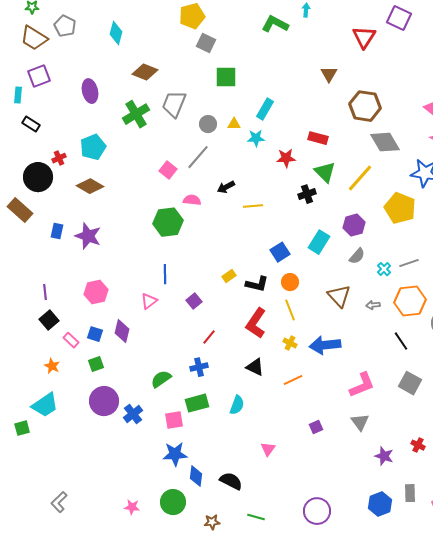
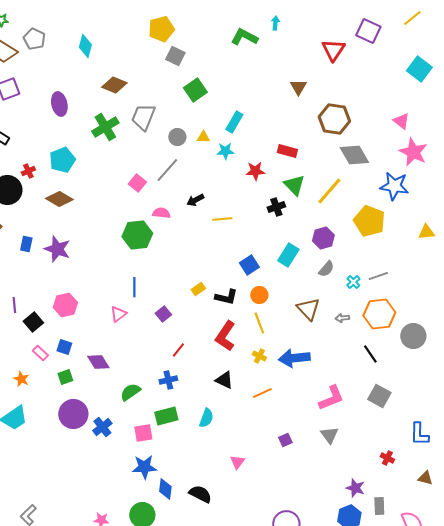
green square: (226, 77) -> (195, 90), turned -35
black square: (49, 320) -> (33, 322), moved
purple diamond: (122, 331) -> (98, 362), moved, turned -45
purple star: (384, 456) -> (355, 488), moved

